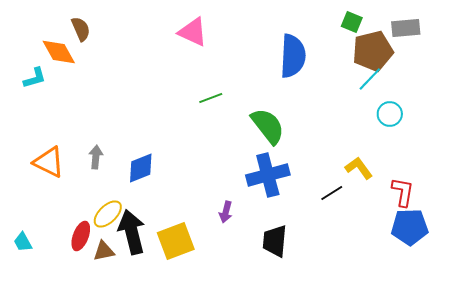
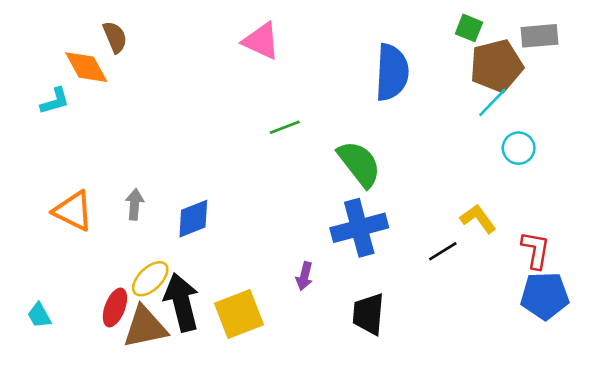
brown triangle: (104, 251) -> (145, 327), size x1.6

